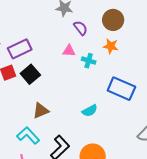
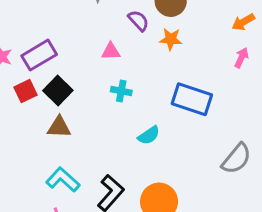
purple semicircle: (81, 28) -> (138, 21), moved
cyan cross: (89, 61) -> (121, 91), moved
brown triangle: (41, 111) -> (59, 127), moved, turned 30

